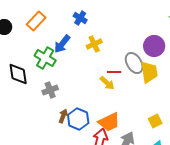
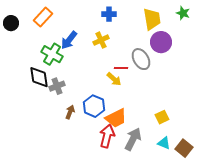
blue cross: (80, 18) -> (109, 14), moved, turned -32
yellow trapezoid: (149, 72) -> (152, 19), moved
black diamond: (18, 74) -> (39, 77), moved
blue hexagon: (78, 119) -> (94, 106), moved

